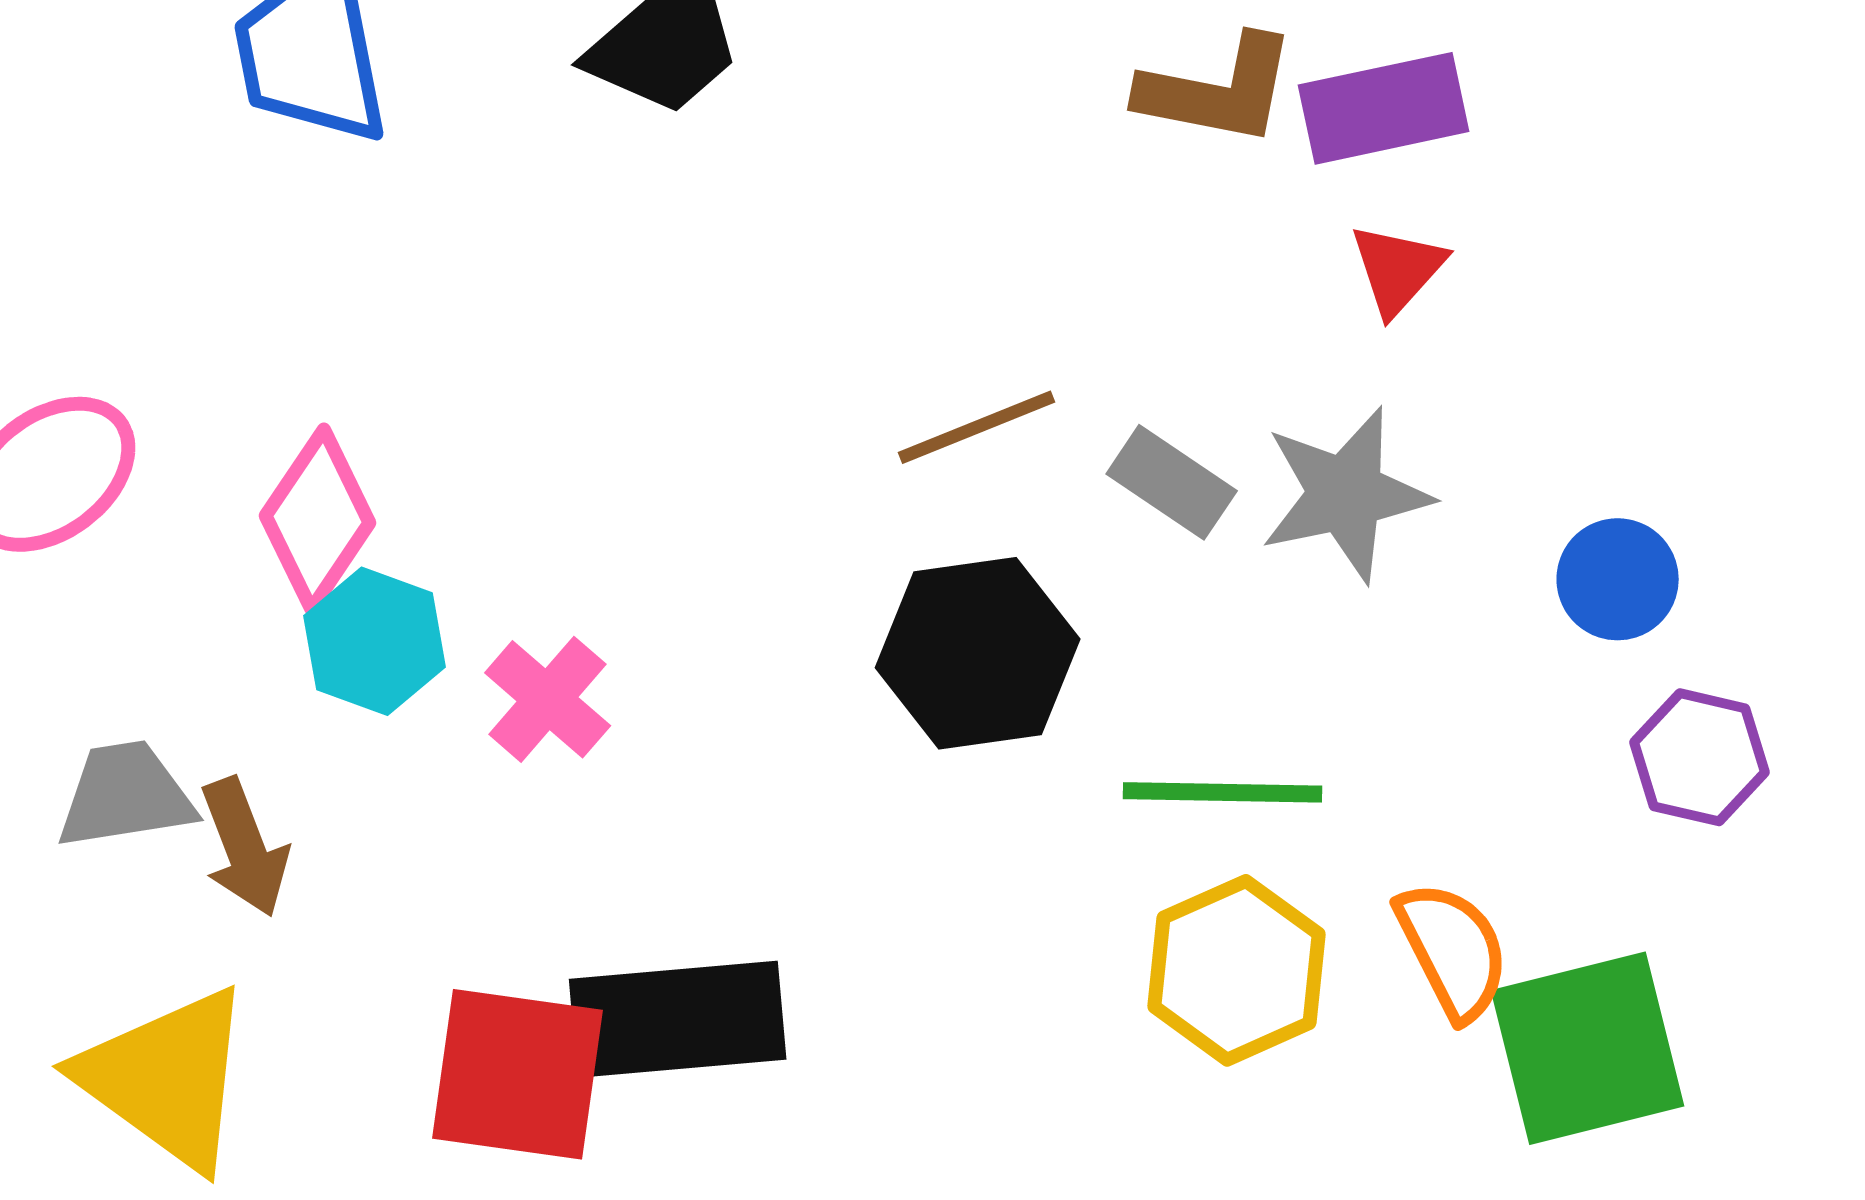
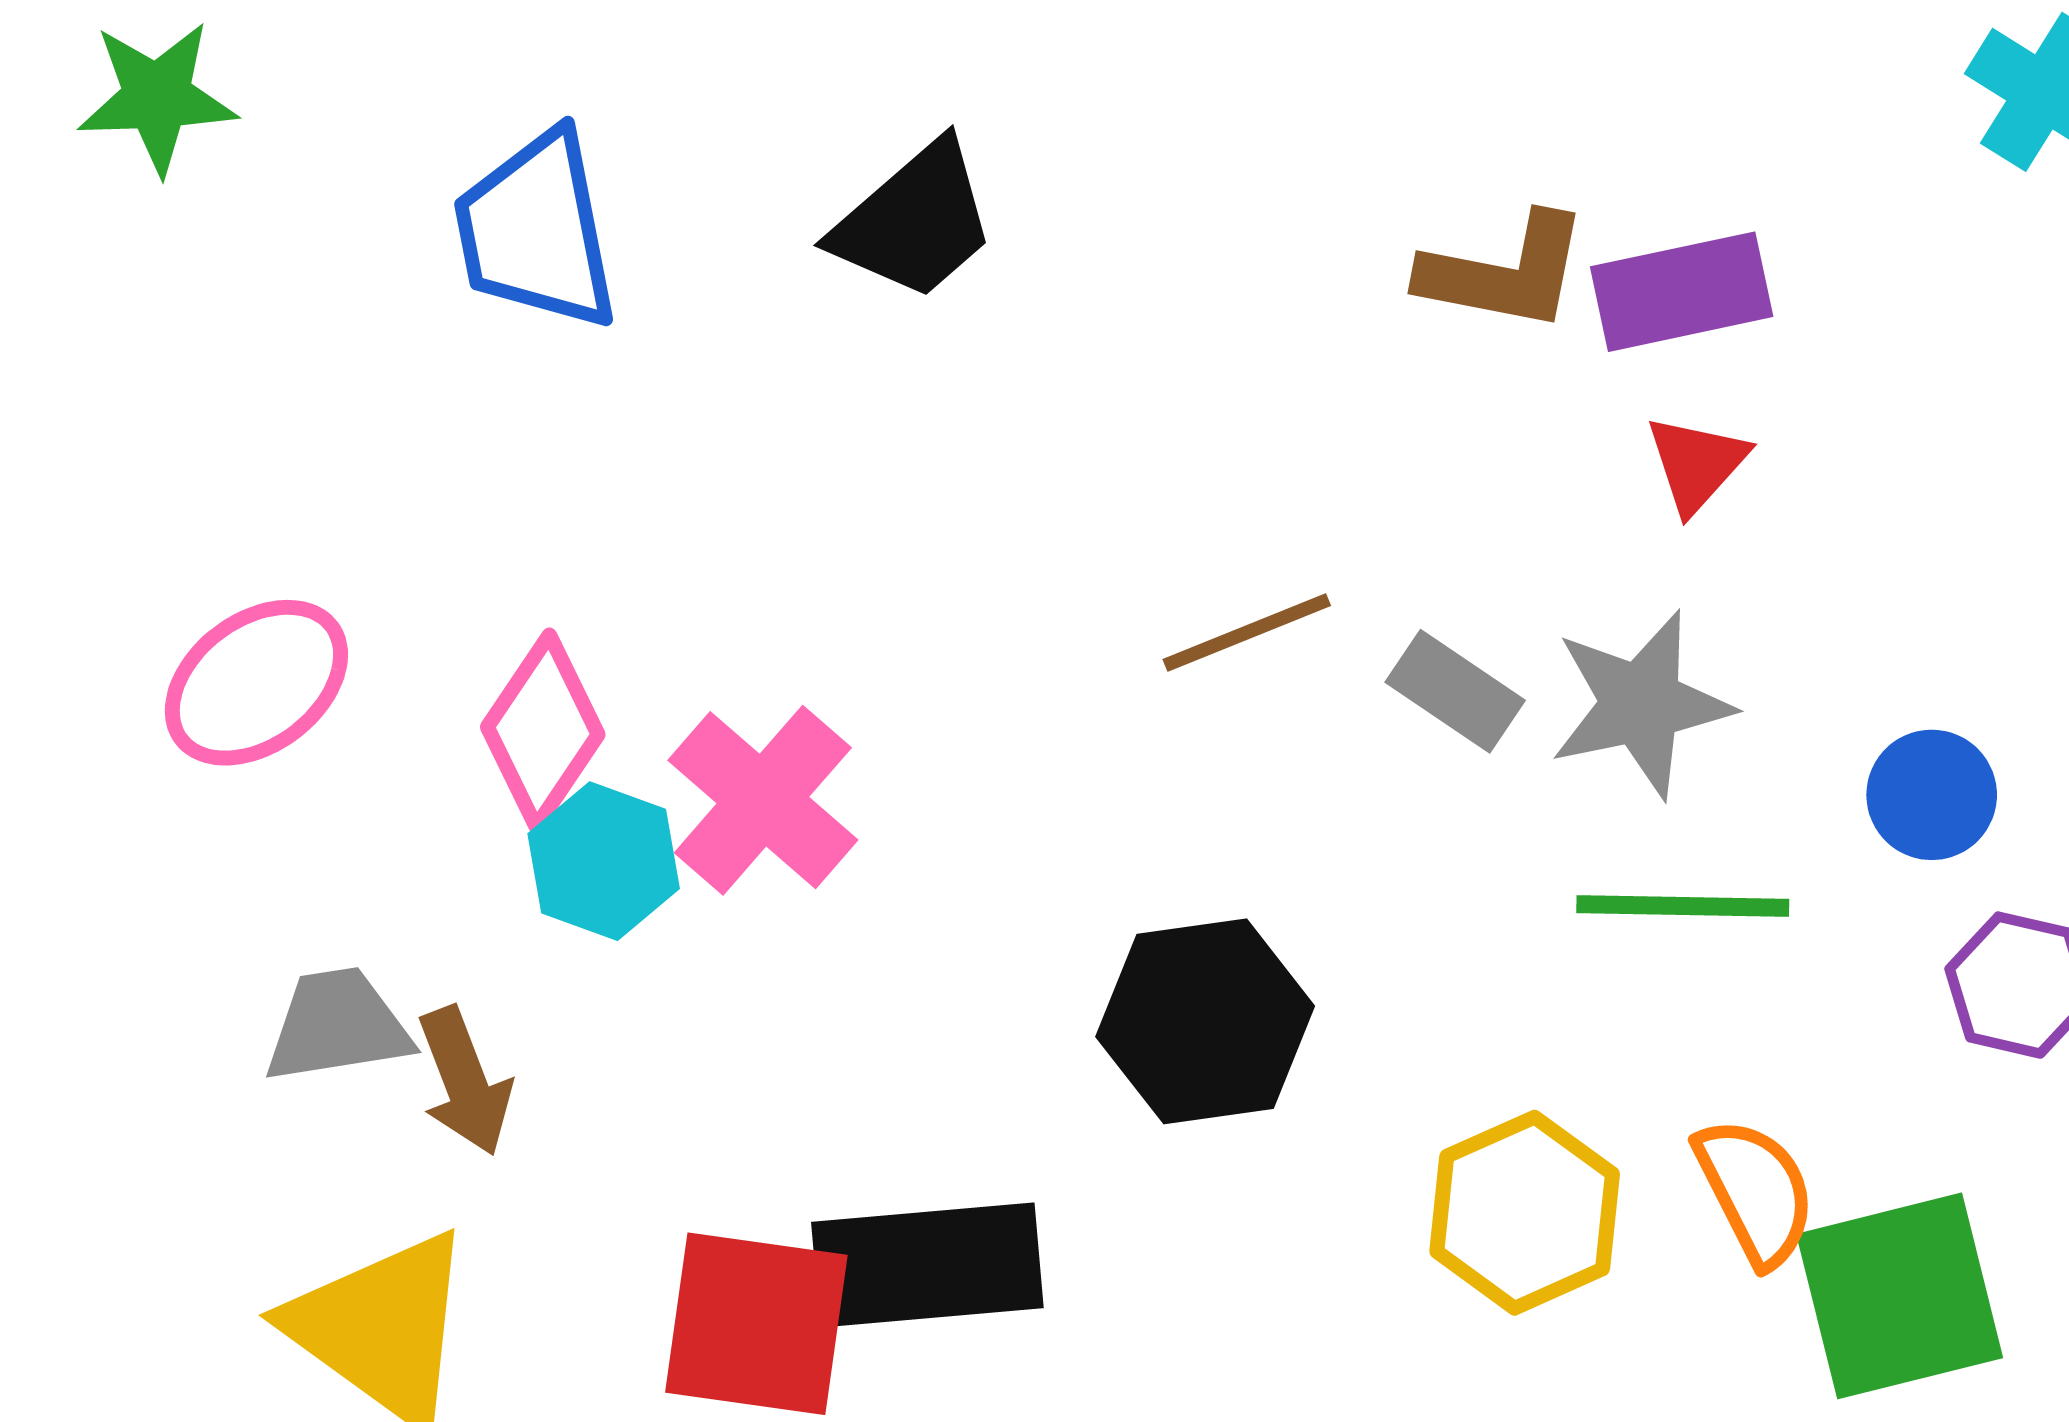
black hexagon: (978, 653) -> (1205, 1021), moved
pink cross: (548, 699) -> (763, 800), moved, size x1.4
green line: (1223, 792) -> (1683, 906), moved

